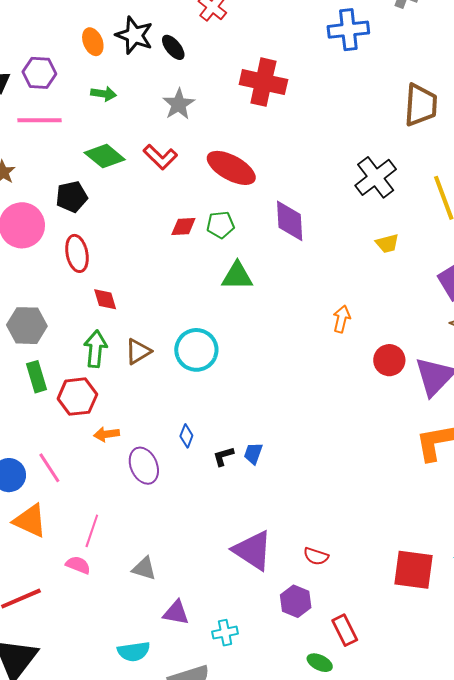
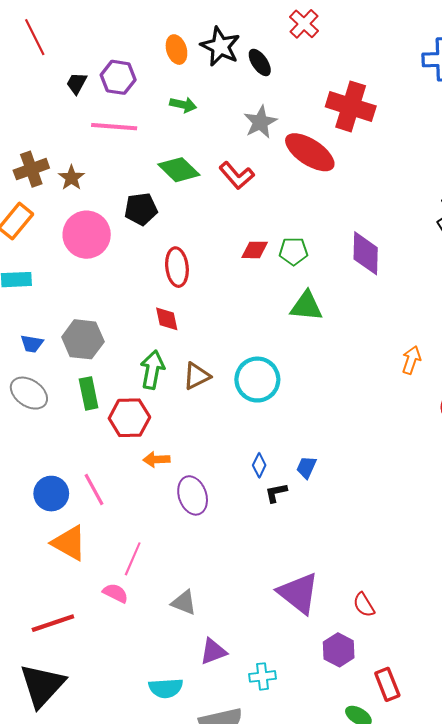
red ellipse: (231, 168) -> (310, 152), moved
red ellipse: (77, 253) -> (177, 267), moved
blue diamond: (186, 436) -> (259, 465), moved
blue trapezoid: (253, 453) -> (306, 467), moved
red semicircle: (316, 556) -> (364, 605), turned 35
purple triangle: (176, 613) -> (213, 651), turned -36

